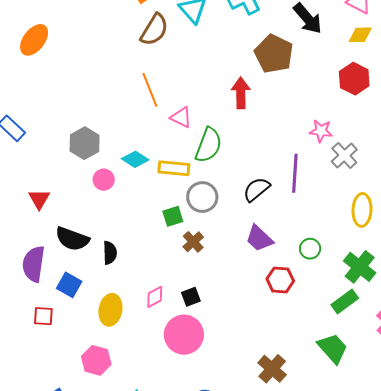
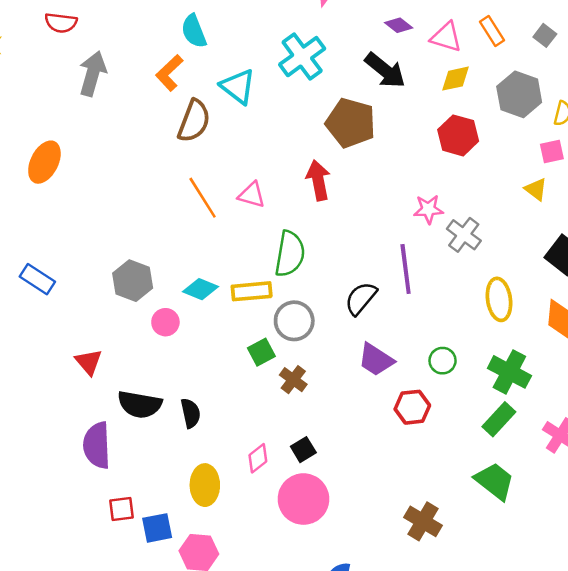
pink triangle: (181, 117) -> (252, 195), moved
blue square: (69, 285) -> (157, 528), moved, turned -30

